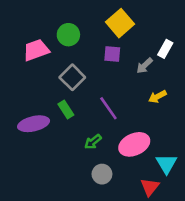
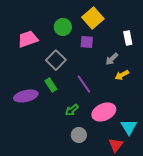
green circle: (68, 35) -> (63, 27), moved
white rectangle: (165, 49) -> (128, 38), turned -40
gray arrow: (145, 66) -> (112, 59), moved

